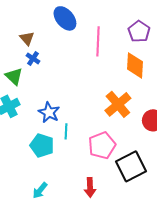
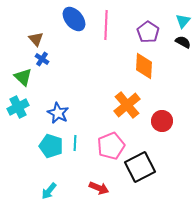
pink line: (98, 41) -> (106, 25), moved
cyan line: (66, 131) -> (75, 143), moved
red arrow: (90, 187) -> (99, 188), turned -66

